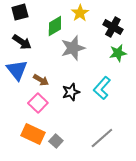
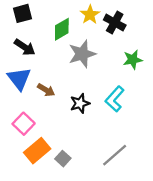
black cross: (113, 27) -> (115, 22), moved
pink square: (38, 103) -> (24, 124), moved
orange rectangle: (33, 134) -> (37, 151), turned -65

